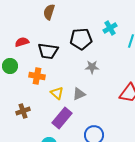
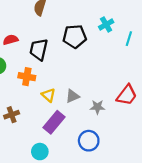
black trapezoid: (48, 51) -> (39, 49), turned 95
gray star: (92, 67) -> (97, 107), moved

